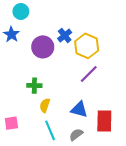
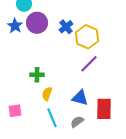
purple circle: (43, 47) -> (37, 23), moved

